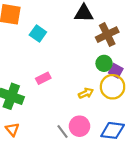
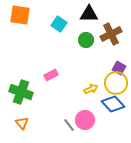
cyan square: (38, 33) -> (59, 24), moved
green circle: (104, 63) -> (86, 40), moved
blue diamond: (113, 130) -> (113, 104), moved, turned 40

